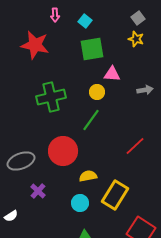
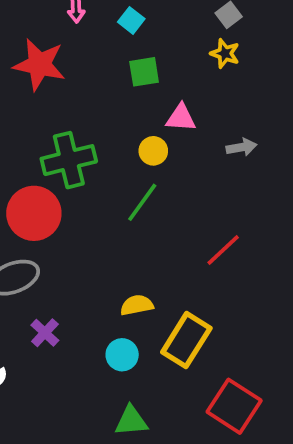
green square: (92, 49) -> (144, 72), size x0.7
red circle: (63, 151) -> (34, 213), moved

